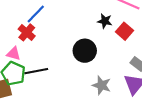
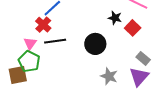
pink triangle: (13, 54) -> (30, 43), turned 48
black line: (36, 71) -> (55, 41), moved

